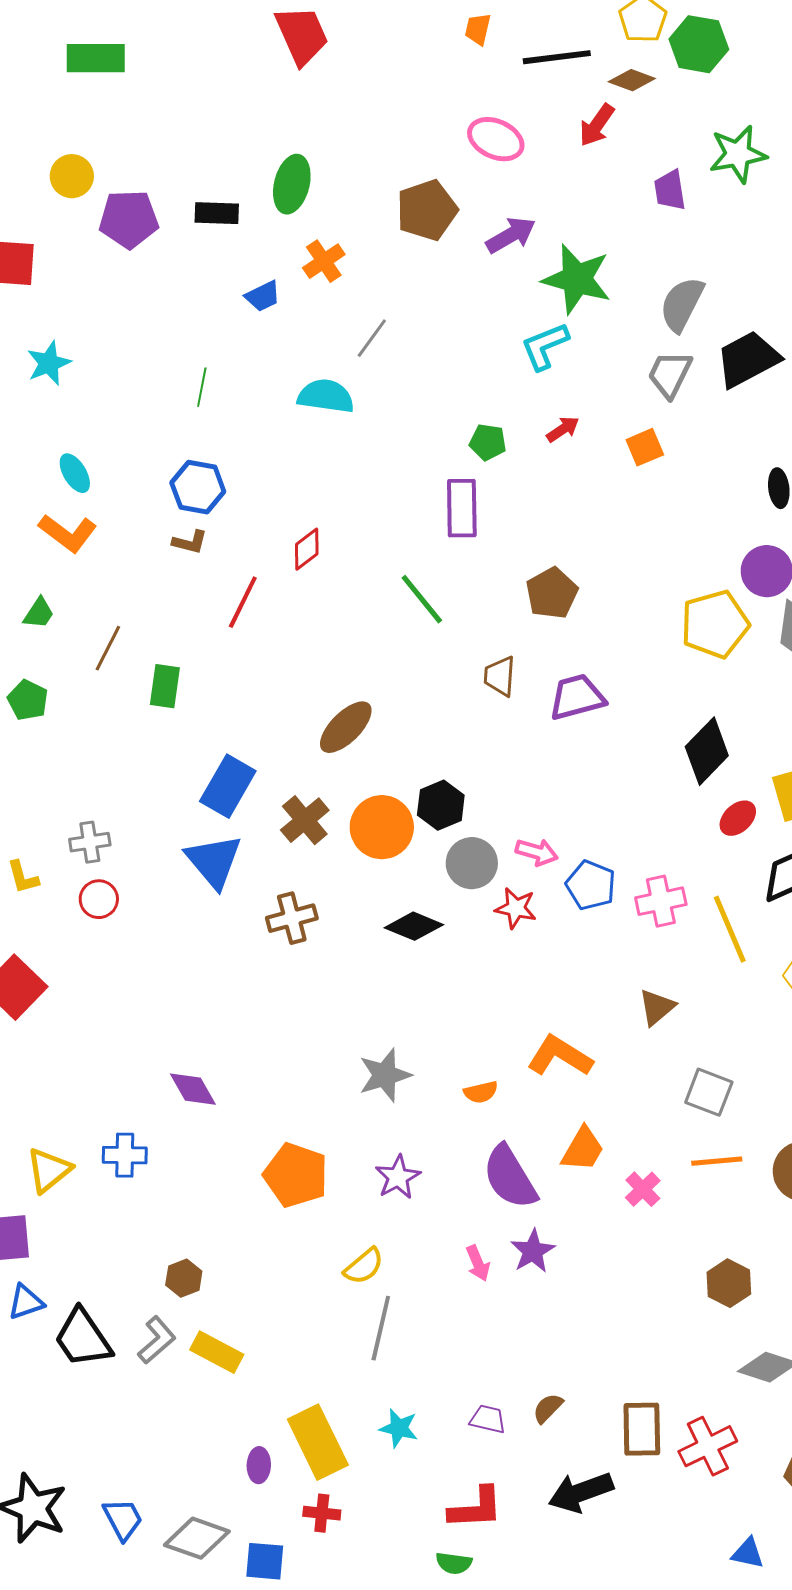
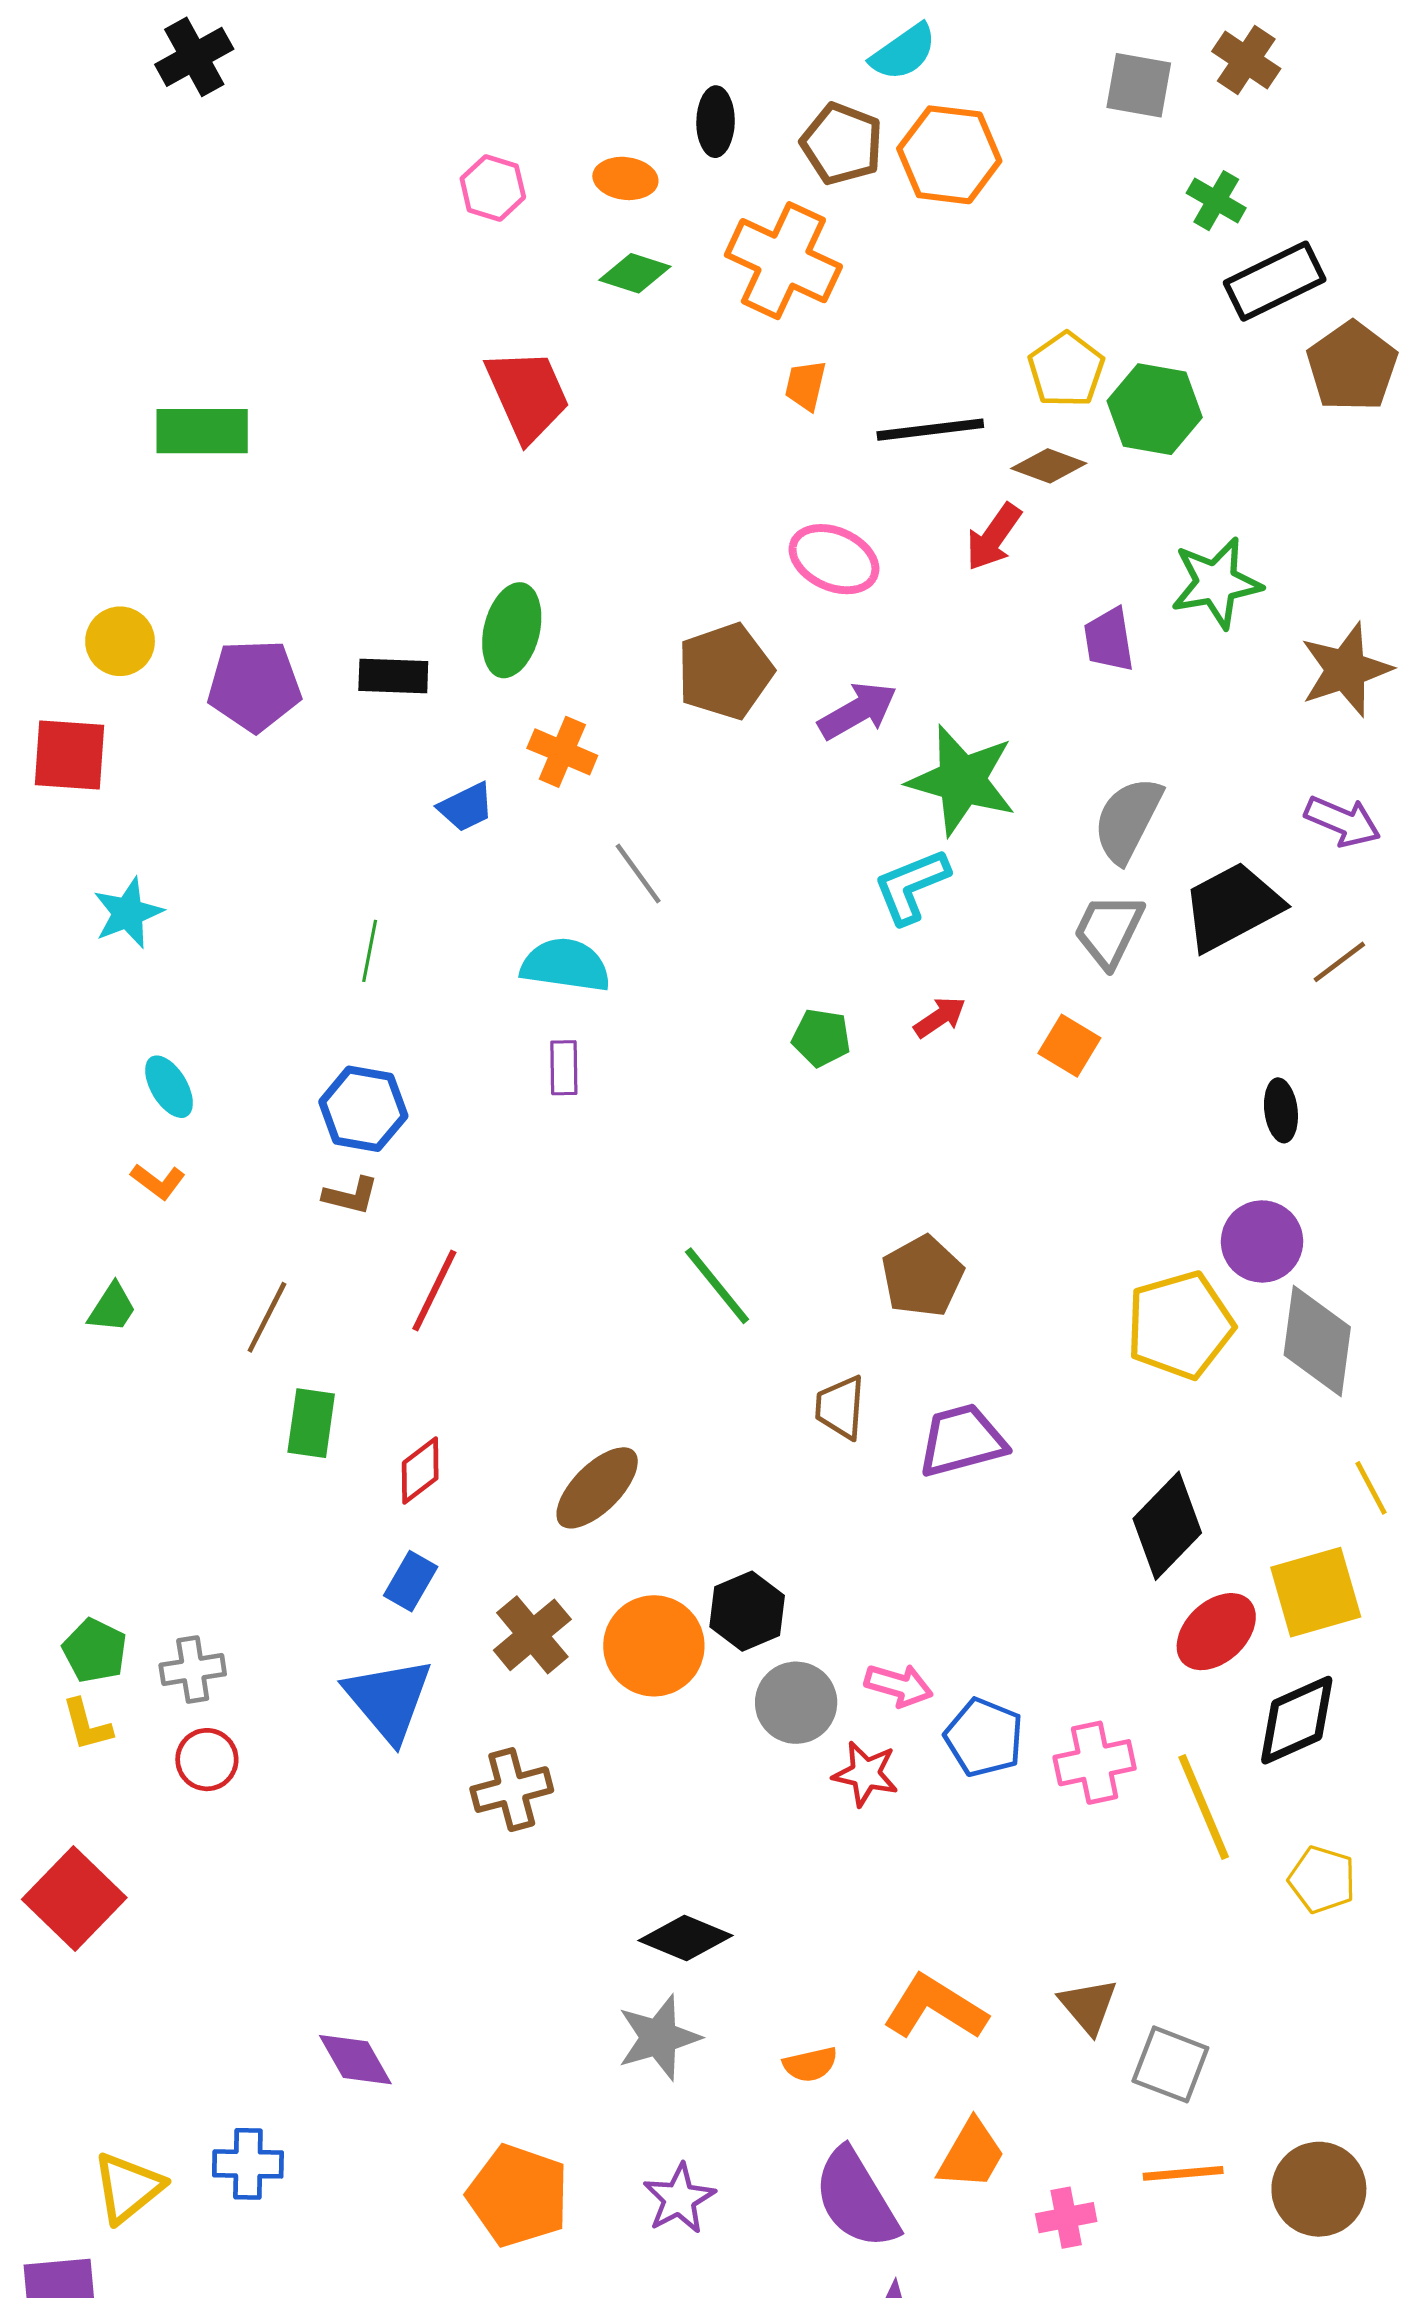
yellow circle: (72, 176) -> (120, 641), moved
orange cross: (324, 261) -> (562, 752), turned -33
gray line: (372, 338) -> (638, 873), turned -72
orange square: (645, 447) -> (1069, 1046), turned -36
purple rectangle: (462, 508) -> (564, 1068), moved, size x0.6
orange L-shape: (68, 533) -> (158, 1181), size x0.6
red diamond: (307, 549) -> (420, 1471), moved
brown line: (108, 648) -> (267, 1317), moved
green pentagon: (28, 700) -> (95, 1651), moved
blue rectangle: (228, 786) -> (411, 1581), size x0.6
red ellipse: (738, 818) -> (1216, 1632), size x1.4
black diamond: (414, 926) -> (686, 1938), moved
brown triangle: (657, 1007) -> (1088, 2006), moved, turned -30
pink cross: (643, 1189) -> (1066, 2218), turned 33

